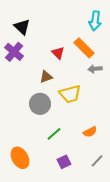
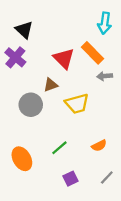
red triangle: (58, 53) -> (64, 58), size x1.5
gray circle: (40, 104) -> (31, 105), moved
orange ellipse: (20, 158) -> (22, 159), moved

